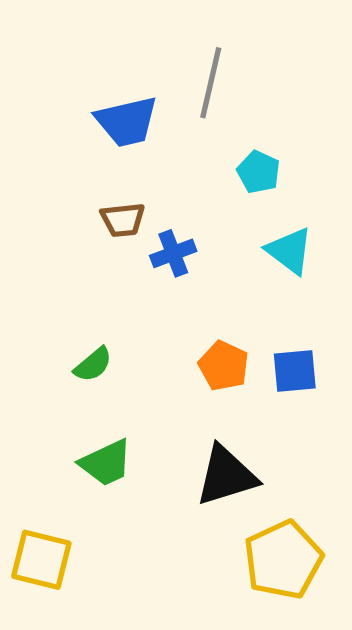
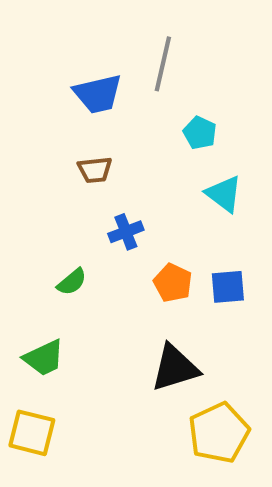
blue cross: (173, 253) -> (126, 232), moved
green trapezoid: (106, 463) -> (44, 358), moved

